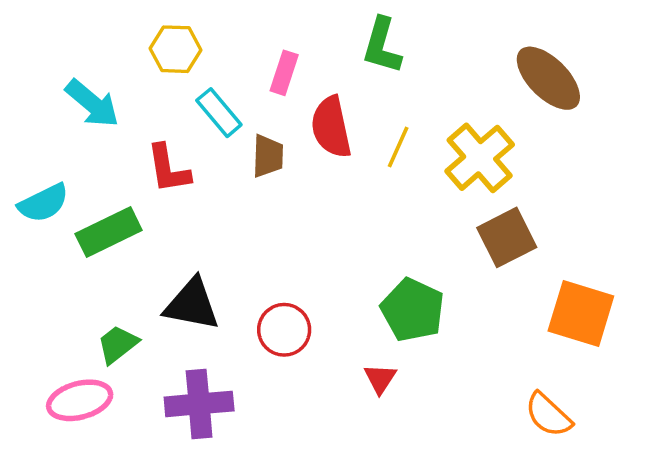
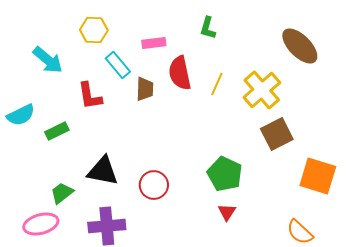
green L-shape: (382, 46) -> (208, 28), size x0.7
pink rectangle: (284, 73) -> (154, 43), turned 65
green rectangle: (109, 232) -> (57, 131), size x0.7
red triangle: (380, 379) -> (227, 212), moved

